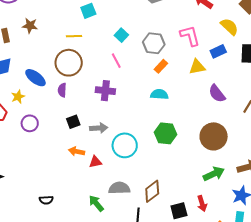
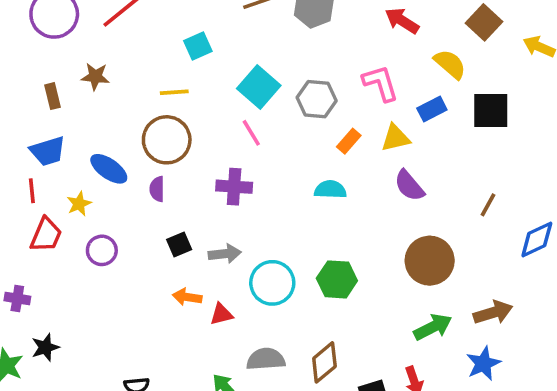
cyan square: (121, 35) -> (259, 87), size x1.6
orange rectangle: (161, 66) -> (349, 141), moved
purple semicircle: (217, 94) -> (409, 186), moved
green hexagon: (166, 133) -> (337, 279), moved

